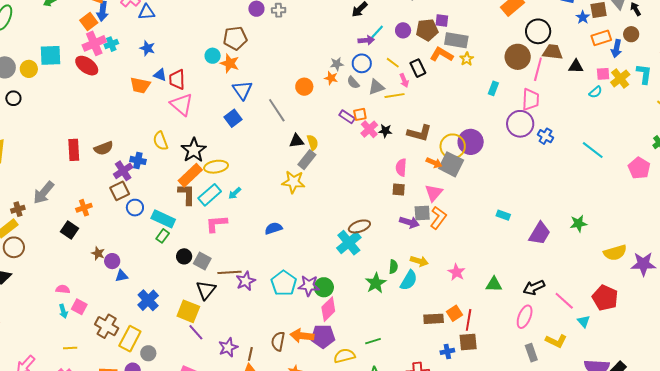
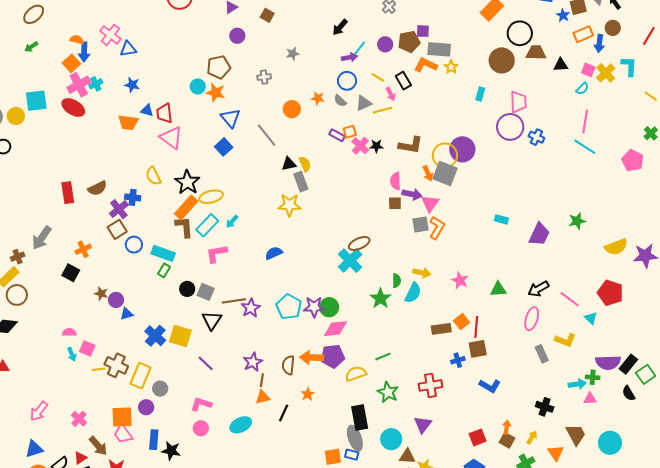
gray cross: (279, 10) -> (264, 77), moved
gray star: (337, 64) -> (293, 54), moved
pink line: (538, 69) -> (585, 122), moved
pink square: (603, 74) -> (588, 70), turned 32
gray rectangle: (307, 160) -> (301, 182), turned -54
orange arrow: (434, 163) -> (428, 173), turned 49
purple arrow: (409, 222) -> (412, 194), moved
pink diamond: (328, 309) -> (336, 329), turned 45
yellow square: (188, 311) -> (180, 336), moved
purple star: (228, 347) -> (253, 362), moved
yellow line: (70, 348) -> (99, 369), moved

